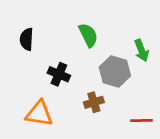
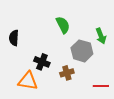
black semicircle: (27, 39) -> (14, 38), moved
black cross: (59, 74) -> (42, 62), moved

